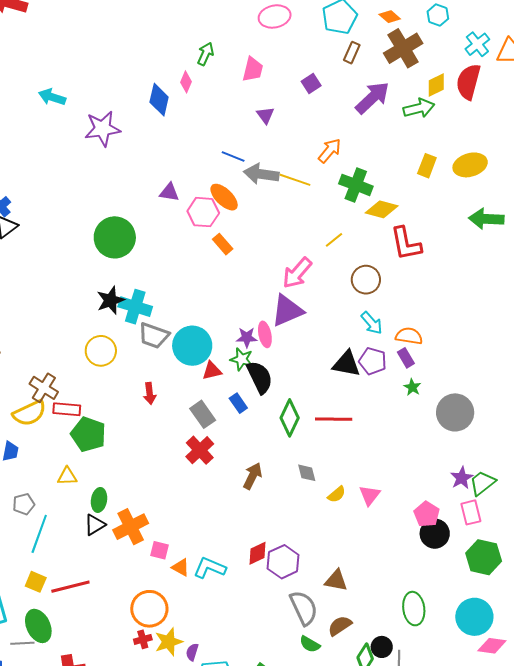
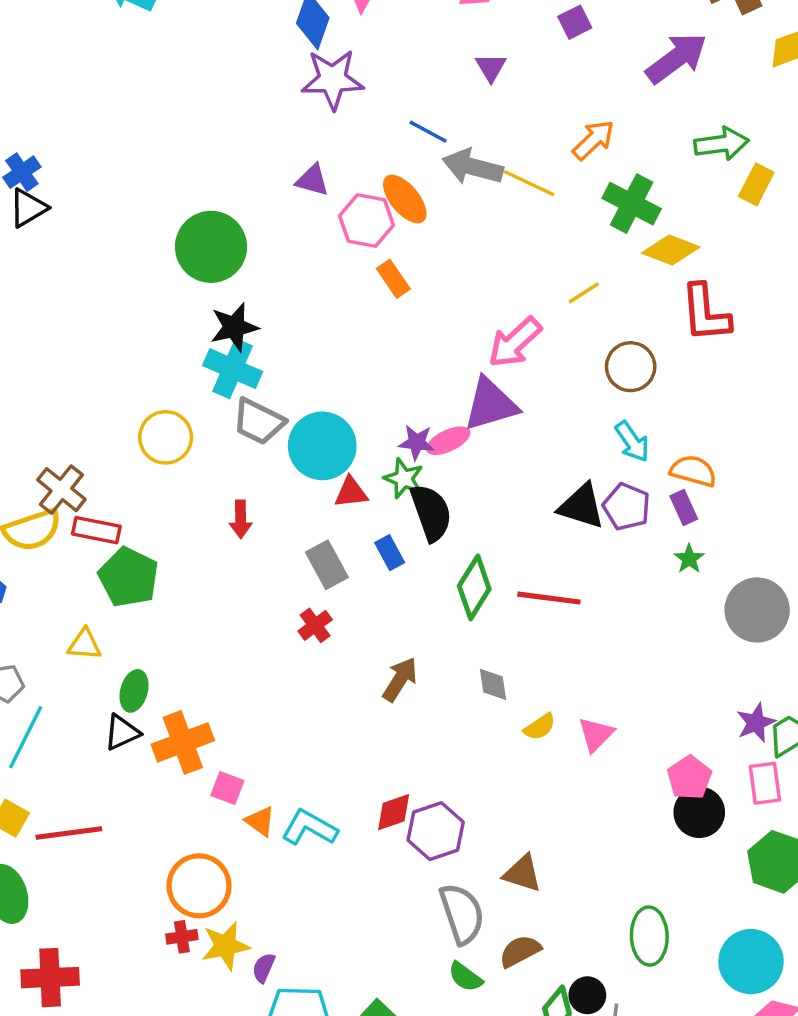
green arrow: (419, 108) -> (721, 144), moved
purple star: (102, 129) -> (333, 79), moved
black star: (110, 300) -> (234, 327), moved
pink ellipse: (265, 334) -> (448, 441), turned 70
red cross: (200, 450) -> (315, 625), size x0.7

